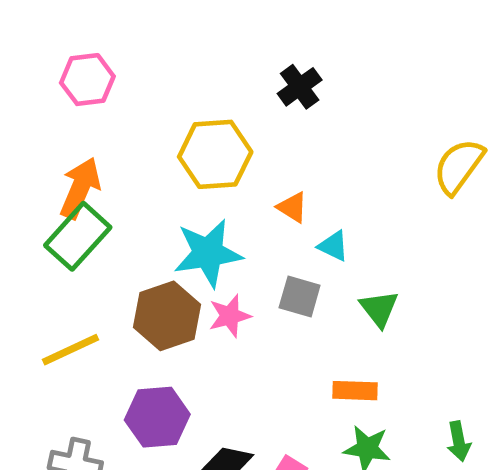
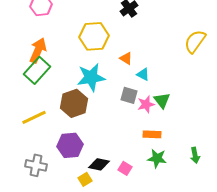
pink star: (230, 316) -> (146, 104), moved

